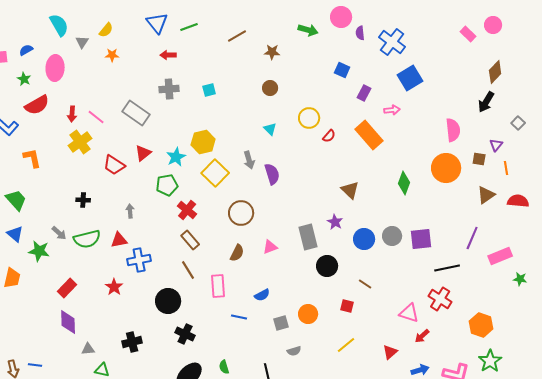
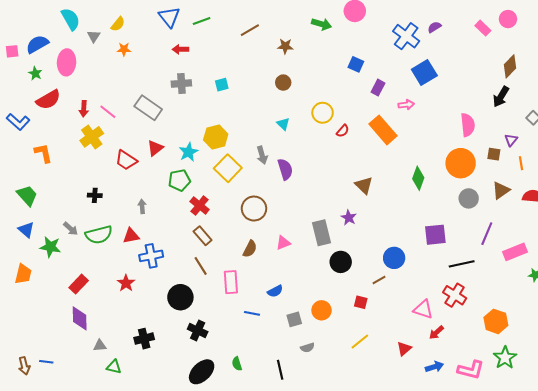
purple semicircle: (360, 33) -> (434, 27), moved, turned 64
blue semicircle: (26, 50) -> (37, 44), size x1.6
gray circle: (392, 236) -> (469, 198), moved
blue circle: (364, 239) -> (394, 258), moved
brown line: (365, 284) -> (379, 280), turned -64

